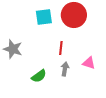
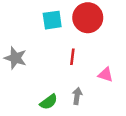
gray arrow: (65, 69) -> (77, 96), moved
green semicircle: (39, 76) -> (49, 102), moved

